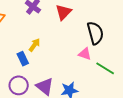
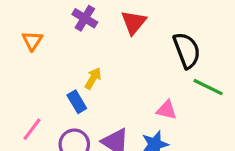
pink triangle: (85, 54) -> (167, 110), moved
green line: (105, 68) -> (208, 87), moved

